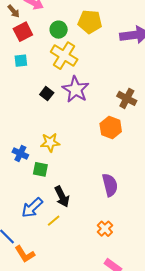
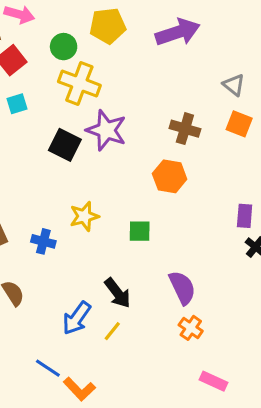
black square: (47, 94) -> (65, 145), size x1.5
green square: (40, 169) -> (140, 231), moved
purple semicircle: (110, 185) -> (182, 288), moved

